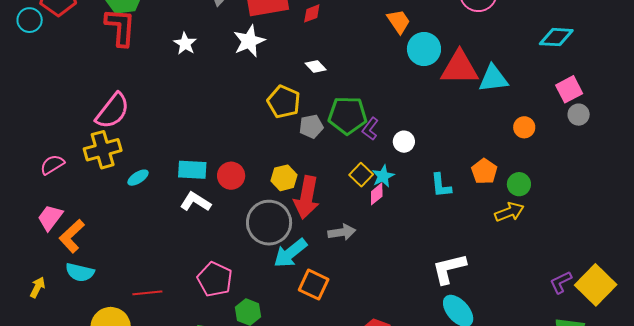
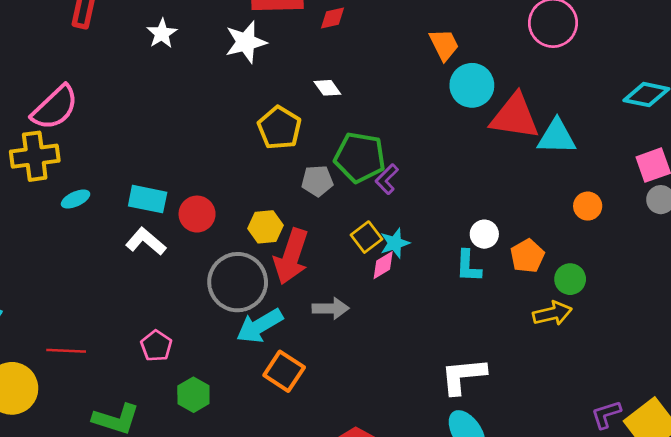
gray pentagon: (311, 126) -> (317, 181), moved
white circle: (404, 142) -> (484, 234), moved
pink pentagon: (215, 279) -> (156, 346), size x0.7

